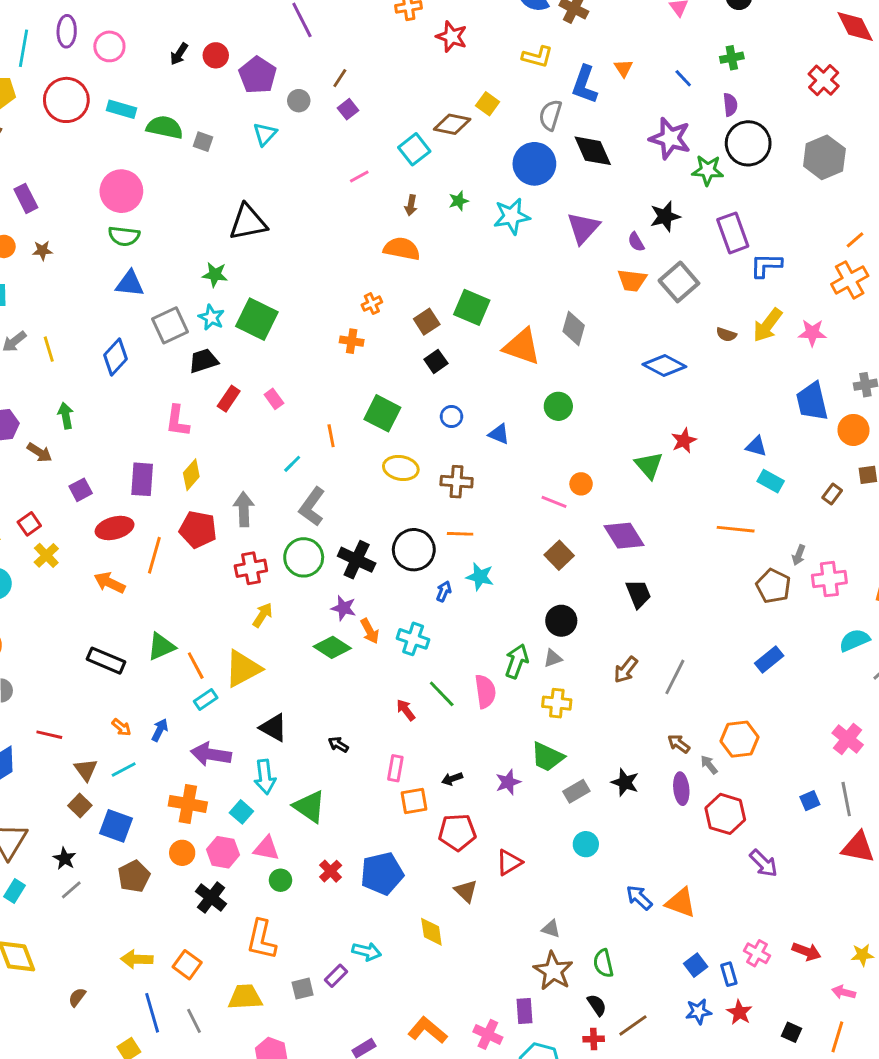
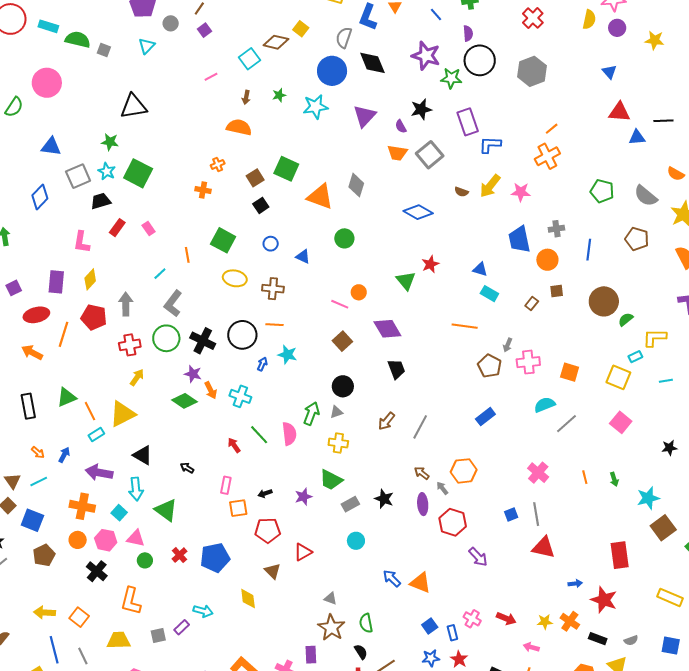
green semicircle: (124, 236) -> (14, 107), moved, turned -65
black rectangle: (106, 661) -> (28, 406), turned 55

